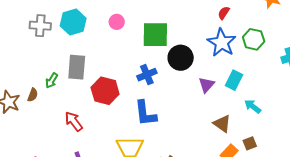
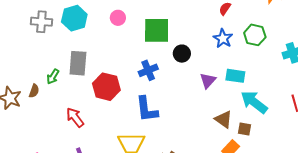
blue star: (222, 43) -> (223, 38), size x0.7
black circle: (181, 58) -> (182, 54), size x0.7
cyan rectangle: (234, 80) -> (235, 76), turned 72
cyan arrow: (253, 106) -> (254, 102), size x1.6
brown square: (250, 143) -> (244, 129), moved, turned 32

